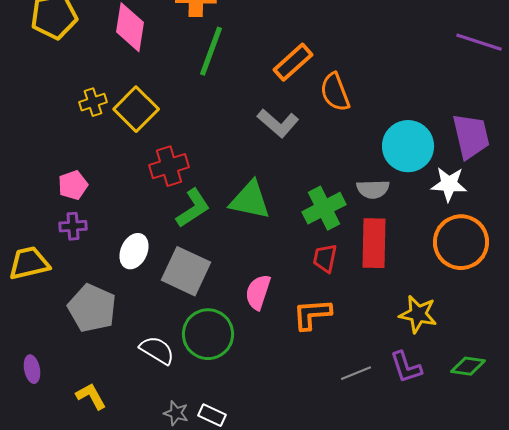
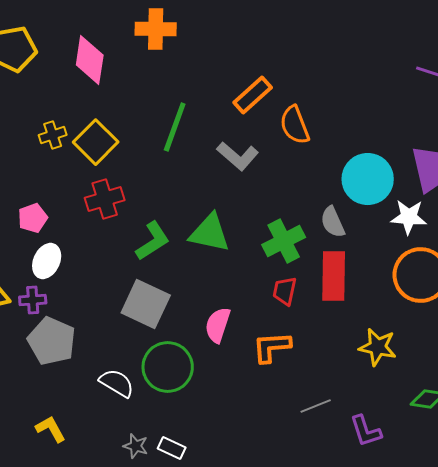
green line: (211, 51) -> (175, 127), moved
red cross: (169, 166) -> (105, 199), moved
gray semicircle: (373, 189) -> (333, 222), turned 68
purple cross: (73, 226) -> (33, 300), moved
white ellipse: (134, 251) -> (47, 261), moved
purple L-shape: (406, 367) -> (366, 431), moved

